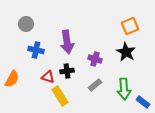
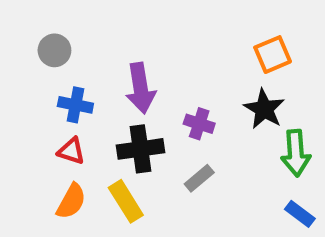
black cross: (67, 71) -> (140, 149), size x1.5
red triangle: (48, 77) -> (71, 151), moved
orange semicircle: (12, 79) -> (71, 201), moved
green arrow: (124, 89) -> (296, 153), moved

